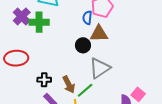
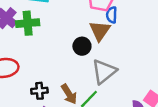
blue semicircle: (87, 18) -> (112, 15), moved
brown triangle: (99, 34) -> (100, 31), turned -48

